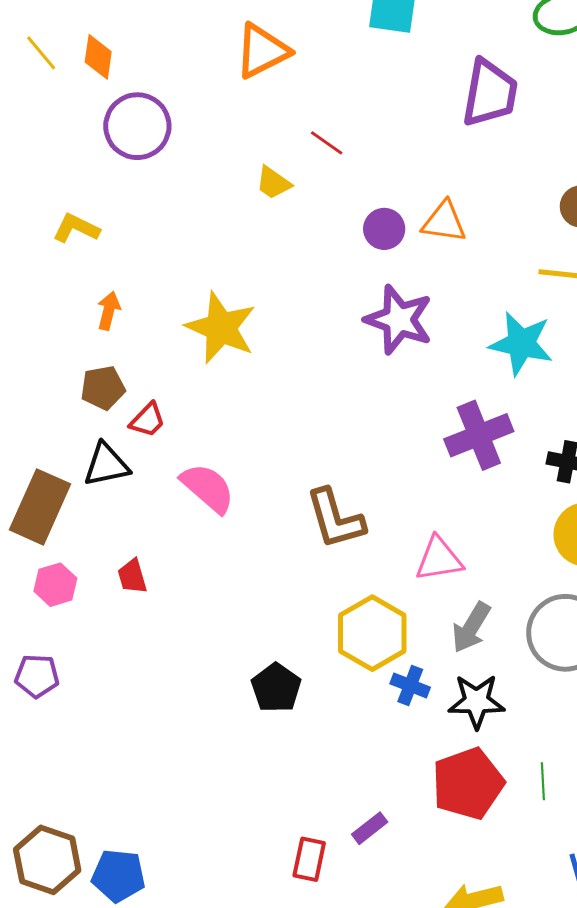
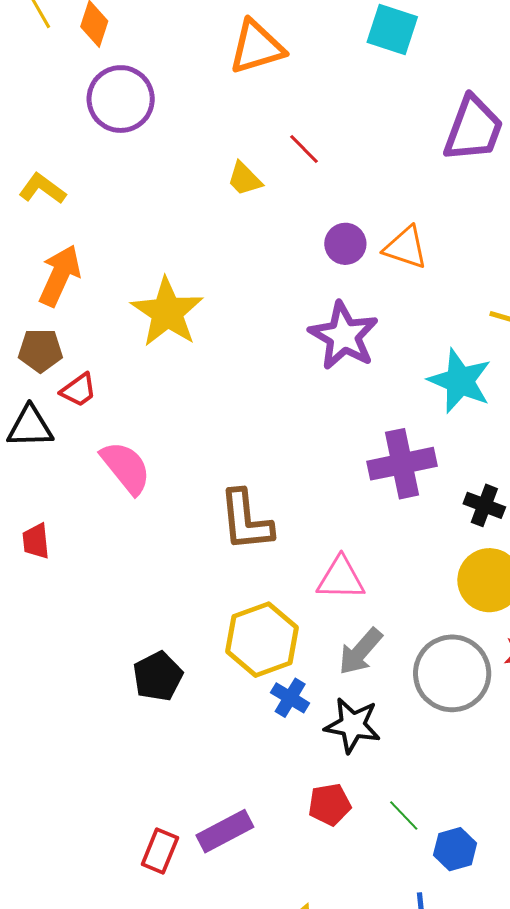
orange arrow: (109, 311) -> (60, 276), size x1.6
green line: (543, 781) -> (404, 816), turned -51
red pentagon: (468, 784) -> (330, 804), size x0.6
purple rectangle: (370, 828) -> (225, 831), size x1.5

